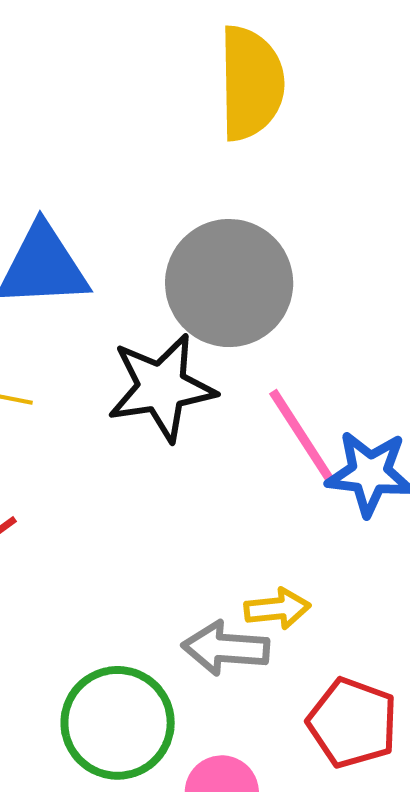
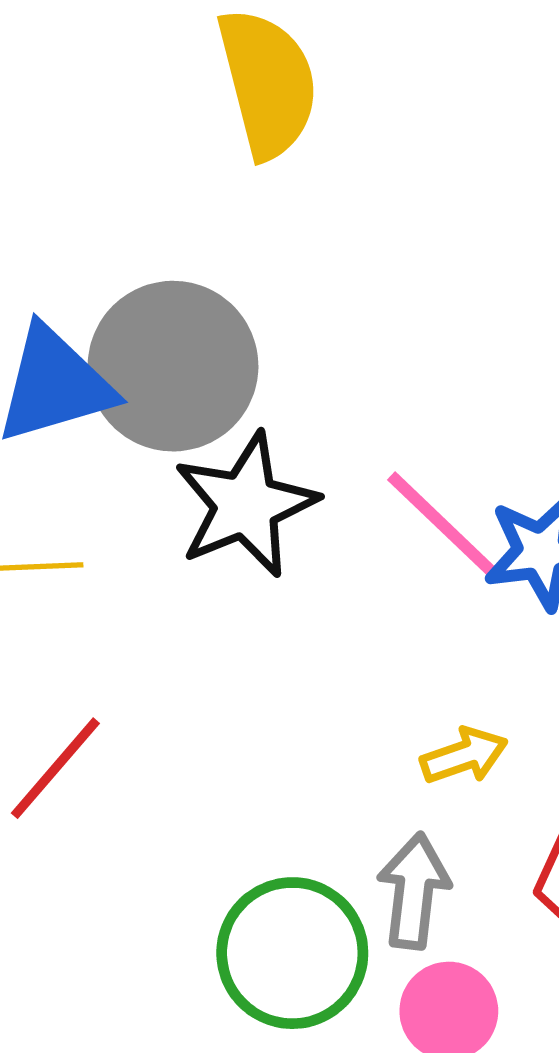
gray circle: (229, 283) -> (173, 366), moved
gray arrow: (226, 648) -> (414, 891), moved, turned 106

